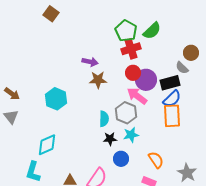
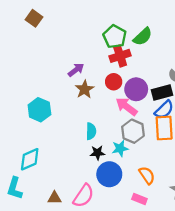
purple arrow: (90, 62) -> (76, 70), turned -49
red circle: (133, 73) -> (114, 82), moved
brown star: (98, 80) -> (85, 89), turned -30
gray hexagon: (126, 113) -> (133, 131), moved
blue circle: (121, 159) -> (109, 174), size x1.5

